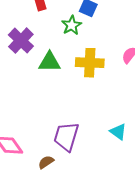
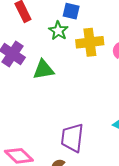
yellow cross: (90, 63) -> (90, 42), moved

